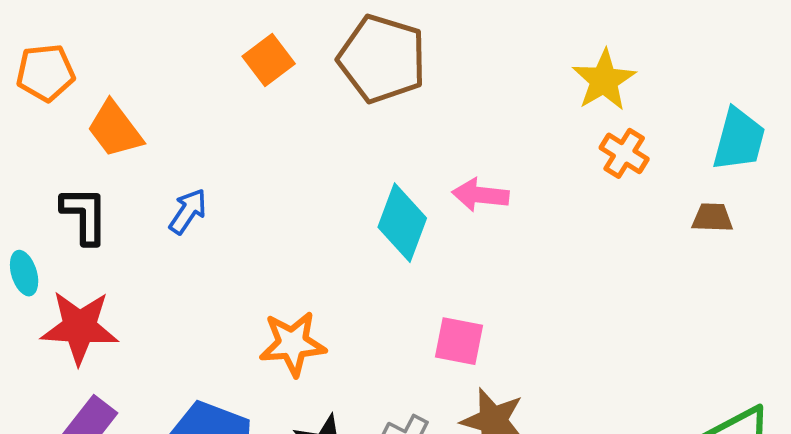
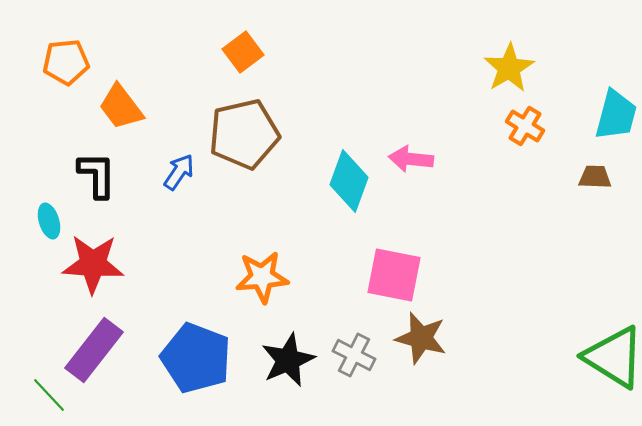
brown pentagon: (382, 59) -> (244, 134), moved, turned -30
pink square: (459, 341) -> (394, 275), size x1.4

